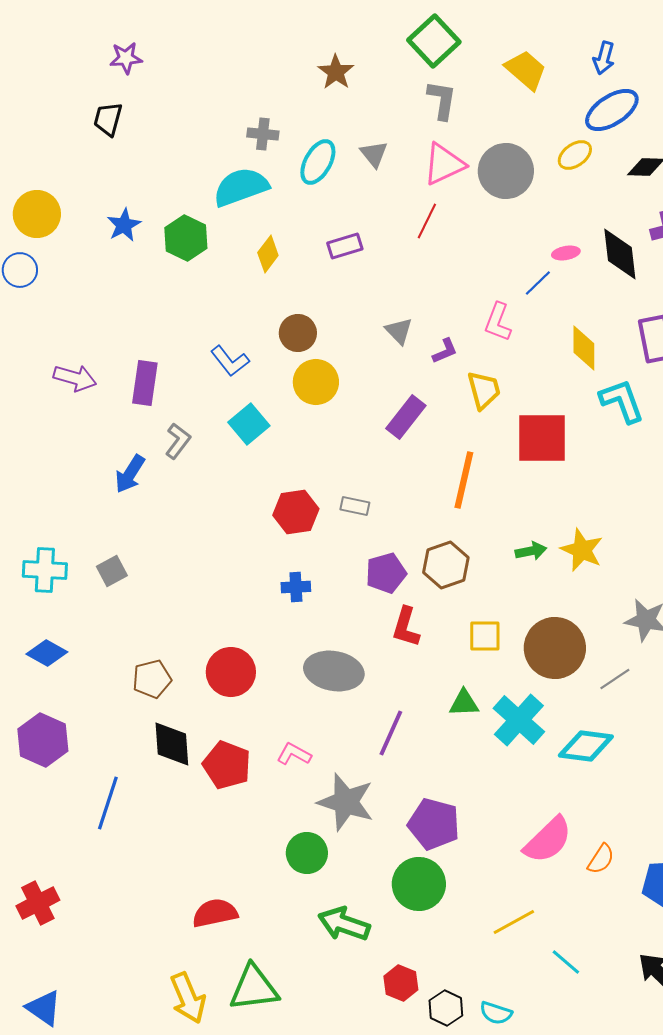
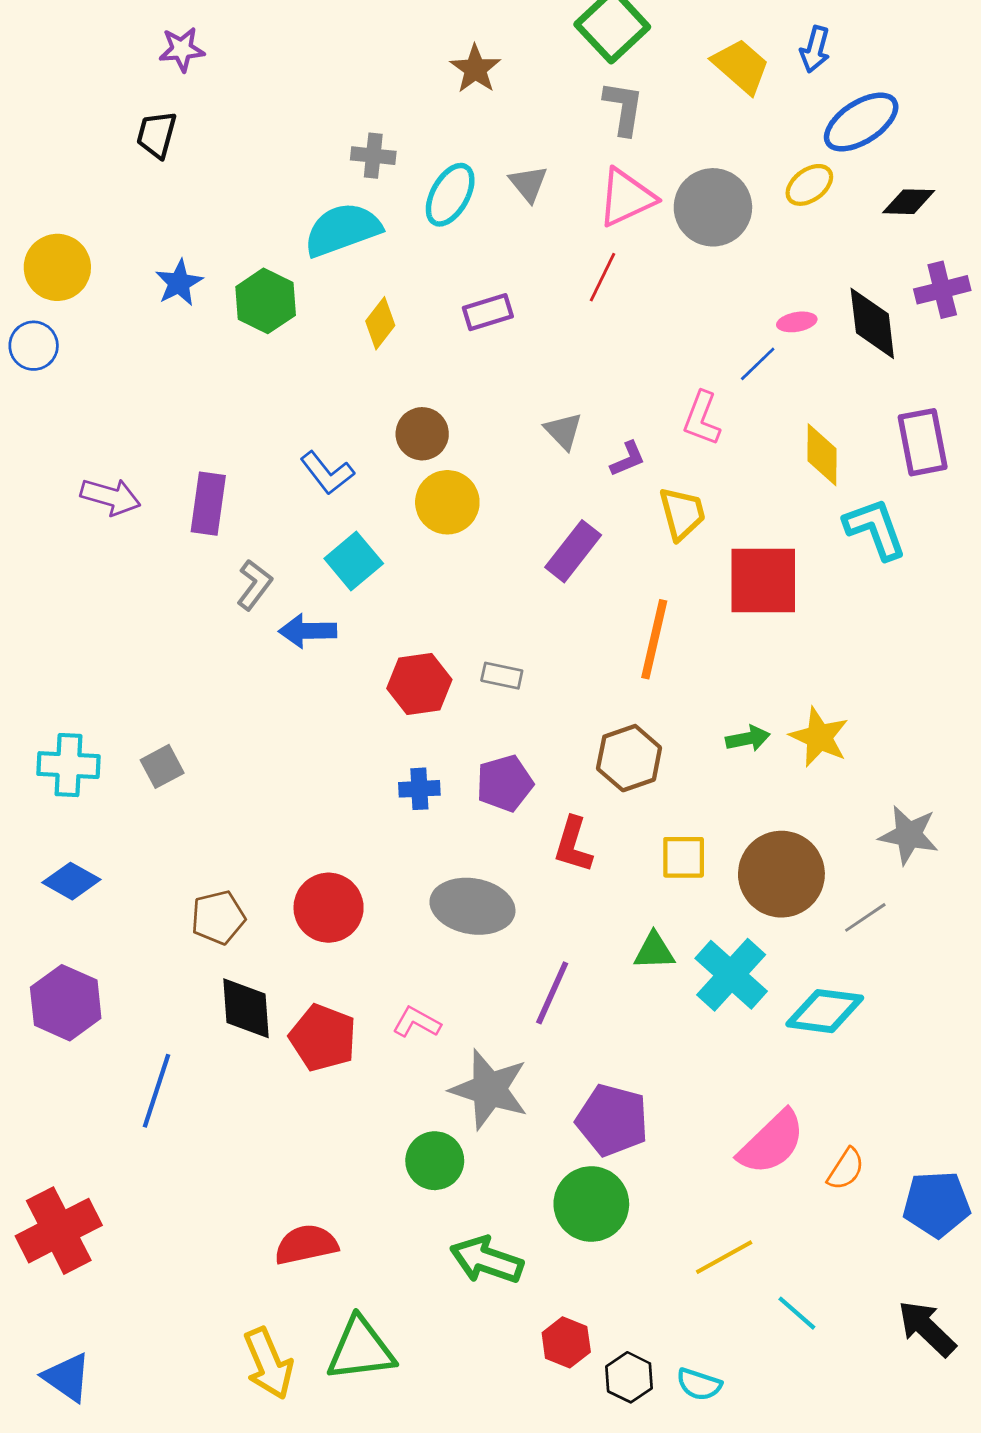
blue arrow: (604, 58) -> (815, 49), moved
blue arrow: (130, 474) -> (308, 631), moved, turned 57
purple pentagon: (386, 573) -> (505, 783), moved
red cross: (38, 903) -> (59, 1231), size x1.4

